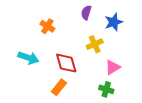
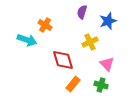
cyan arrow: (28, 58) -> (27, 40), moved
pink triangle: (113, 67) -> (107, 64), turned -42
orange rectangle: (59, 87) -> (73, 84), moved

